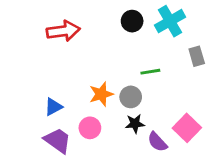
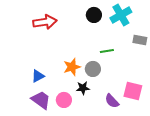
gray rectangle: (197, 56) -> (140, 40), turned -64
black star: (135, 124) -> (83, 88), moved
pink circle: (90, 128) -> (64, 100), moved
pink square: (187, 128) -> (133, 91), turned -30

